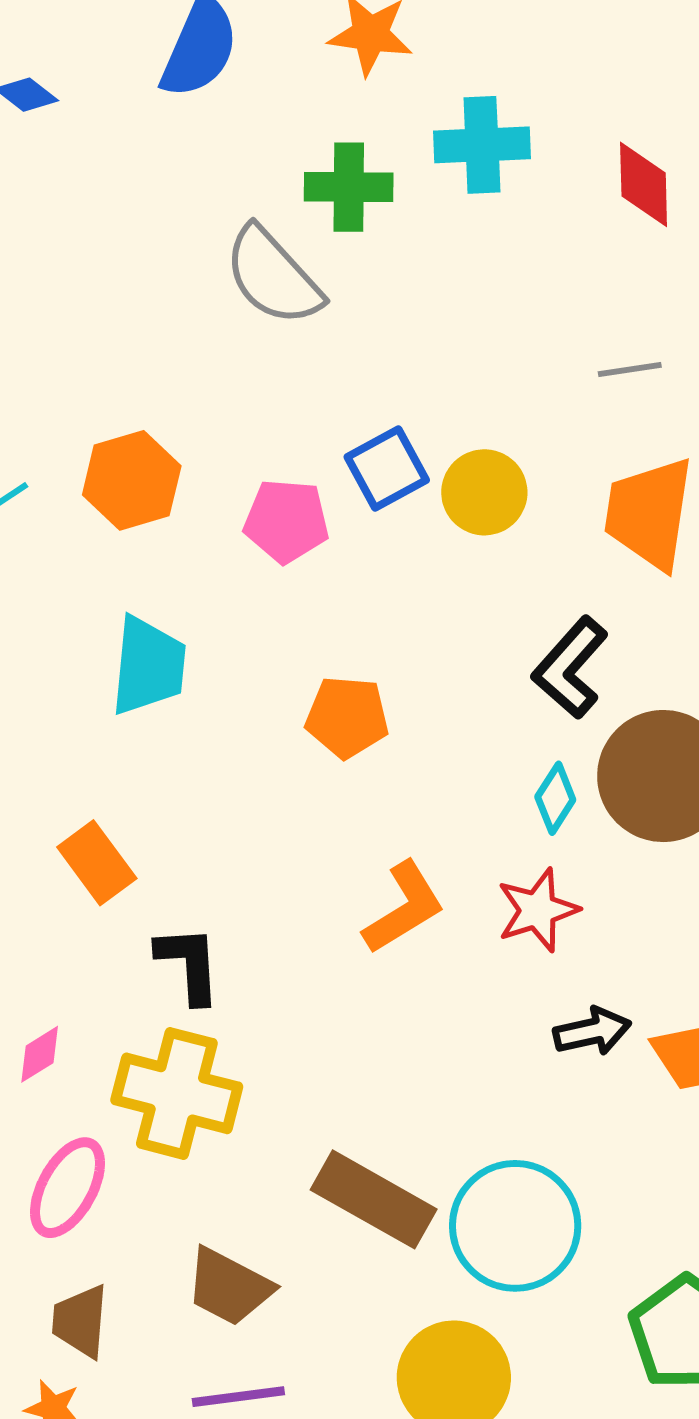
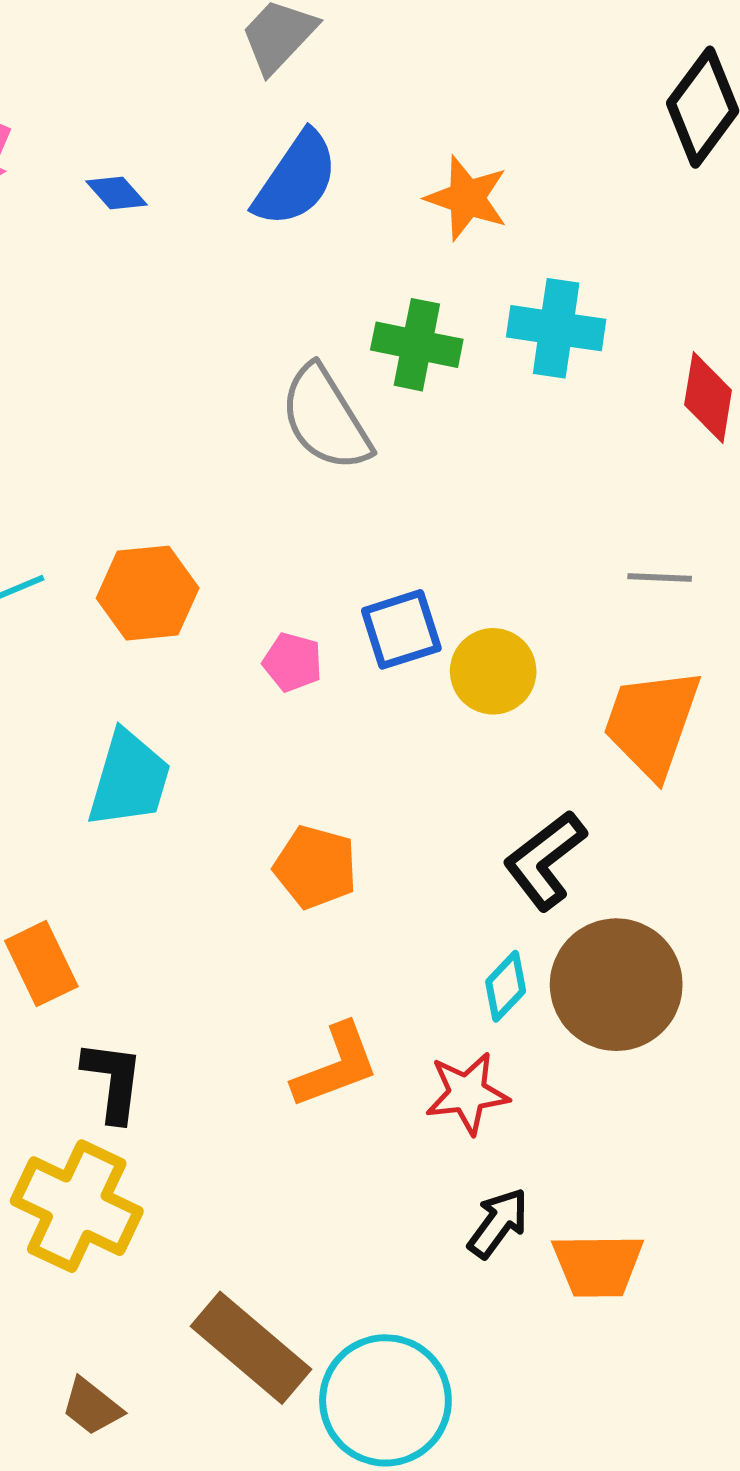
pink pentagon: (286, 521) -> (293, 662), size x0.7
black arrow: (592, 1031) -> (498, 1223), turned -52
brown trapezoid: (229, 1287) -> (92, 1407), size x0.7

